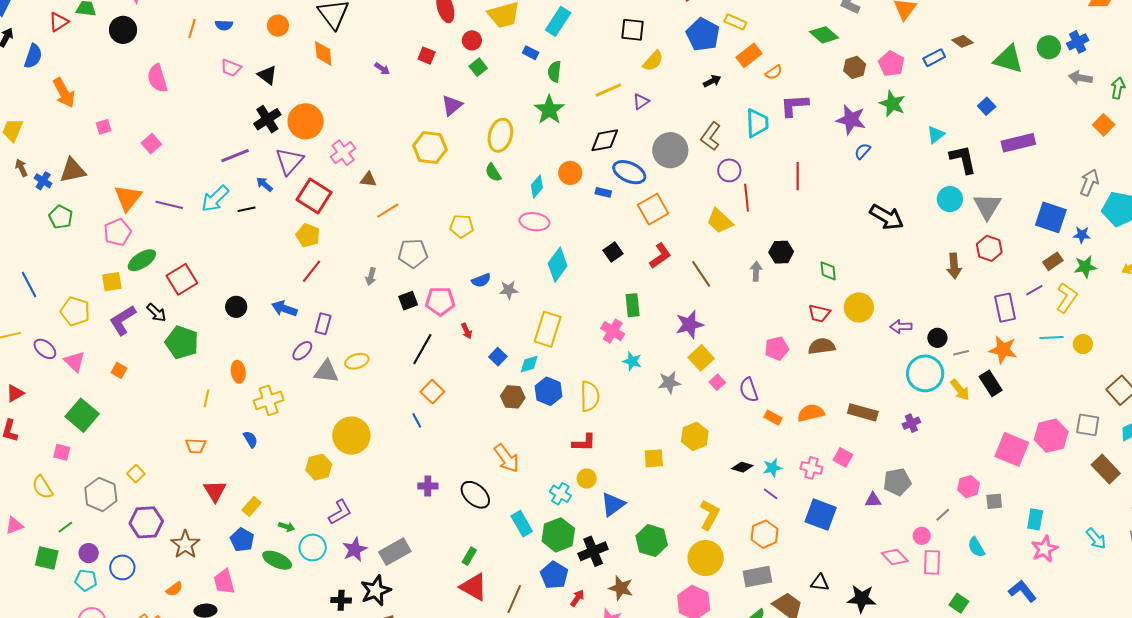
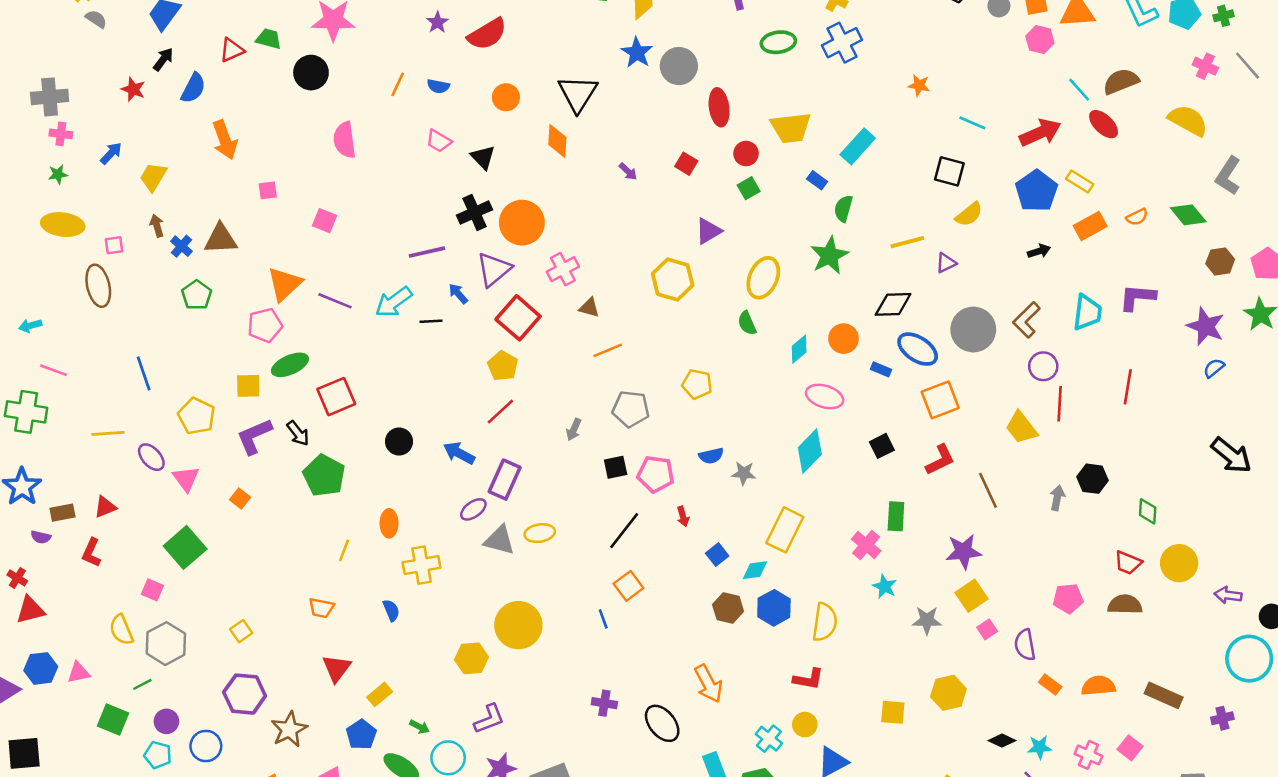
orange semicircle: (774, 72) -> (1137, 217), moved
pink square: (151, 144) -> (324, 221), turned -36
pink ellipse: (535, 222) -> (825, 396), moved
purple rectangle: (323, 324) -> (505, 480), size x1.4
gray hexagon: (101, 494) -> (166, 644), moved

